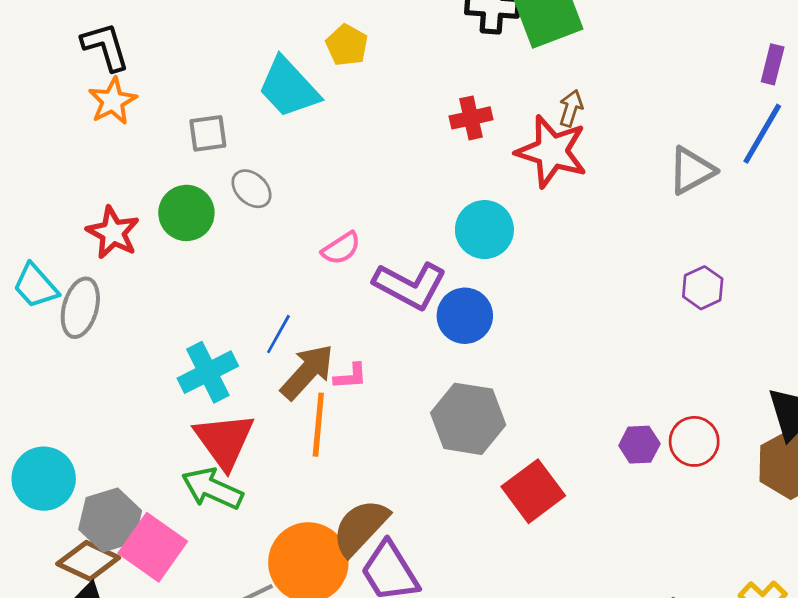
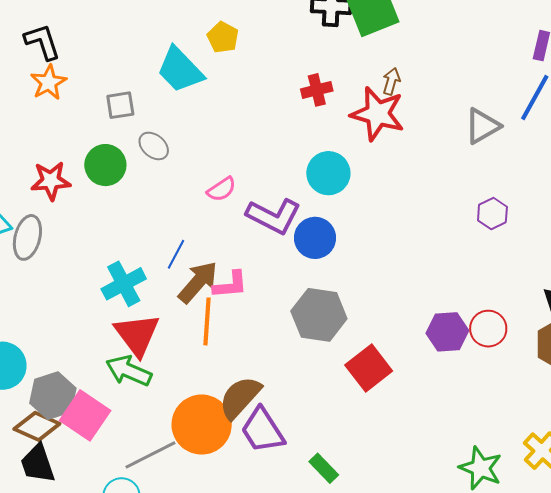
red star: (113, 233) -> (51, 181), turned -30
pink L-shape: (350, 376) -> (230, 285), size x1.4
purple hexagon: (639, 445) -> (447, 332), size x1.4

